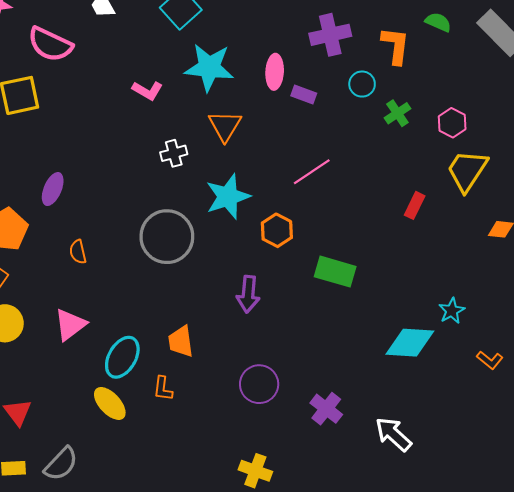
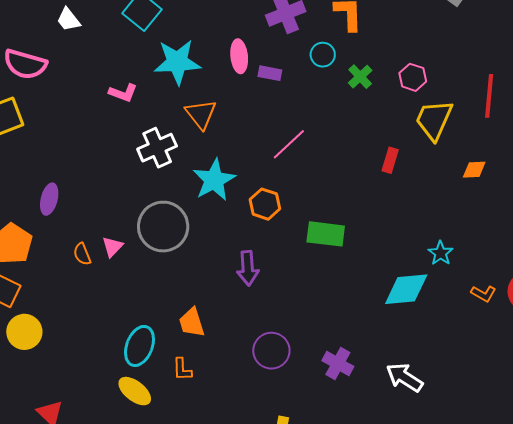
white cross: (174, 153) -> (157, 148), size x1.5
pink triangle: (70, 325) -> (112, 247), moved, size x0.7

